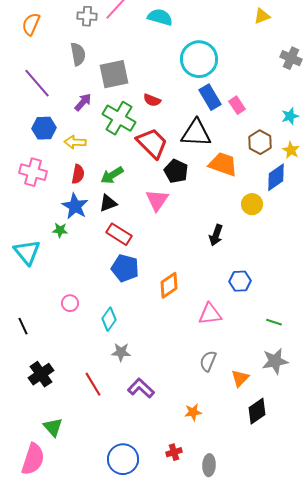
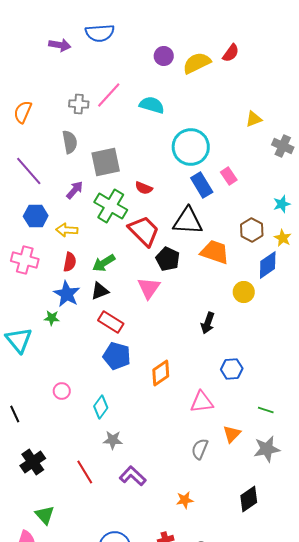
yellow triangle: (262, 16) -> (254, 119), moved
pink rectangle: (237, 105) -> (229, 176), moved
orange triangle: (240, 378) -> (232, 434), moved

